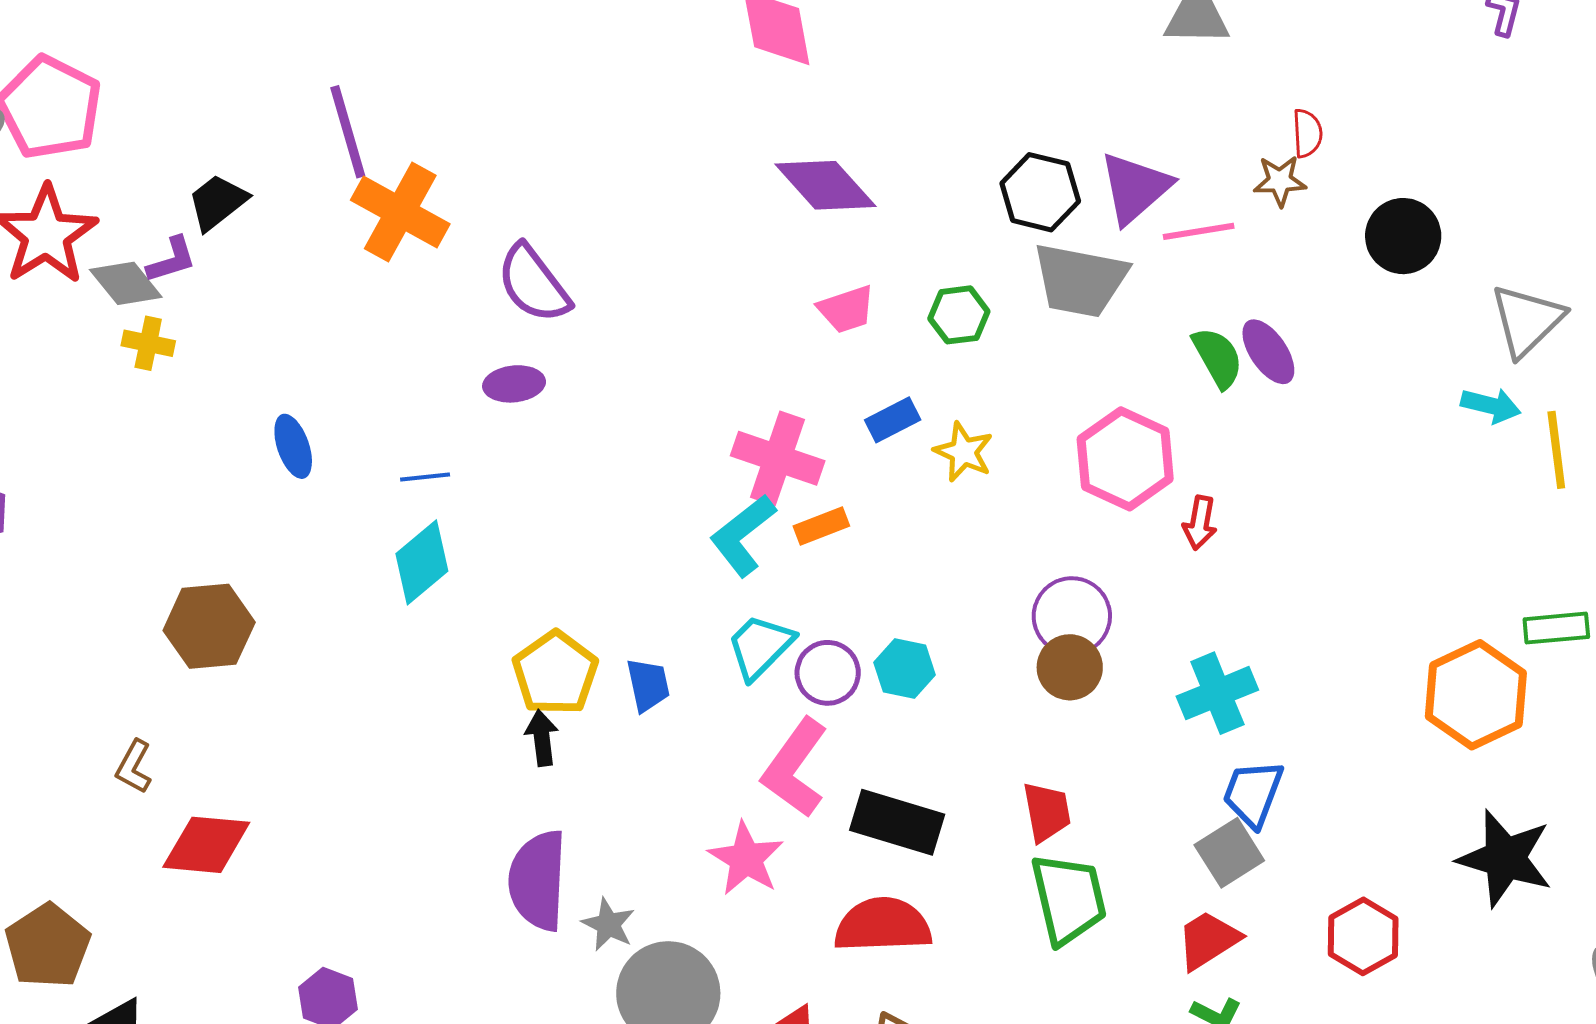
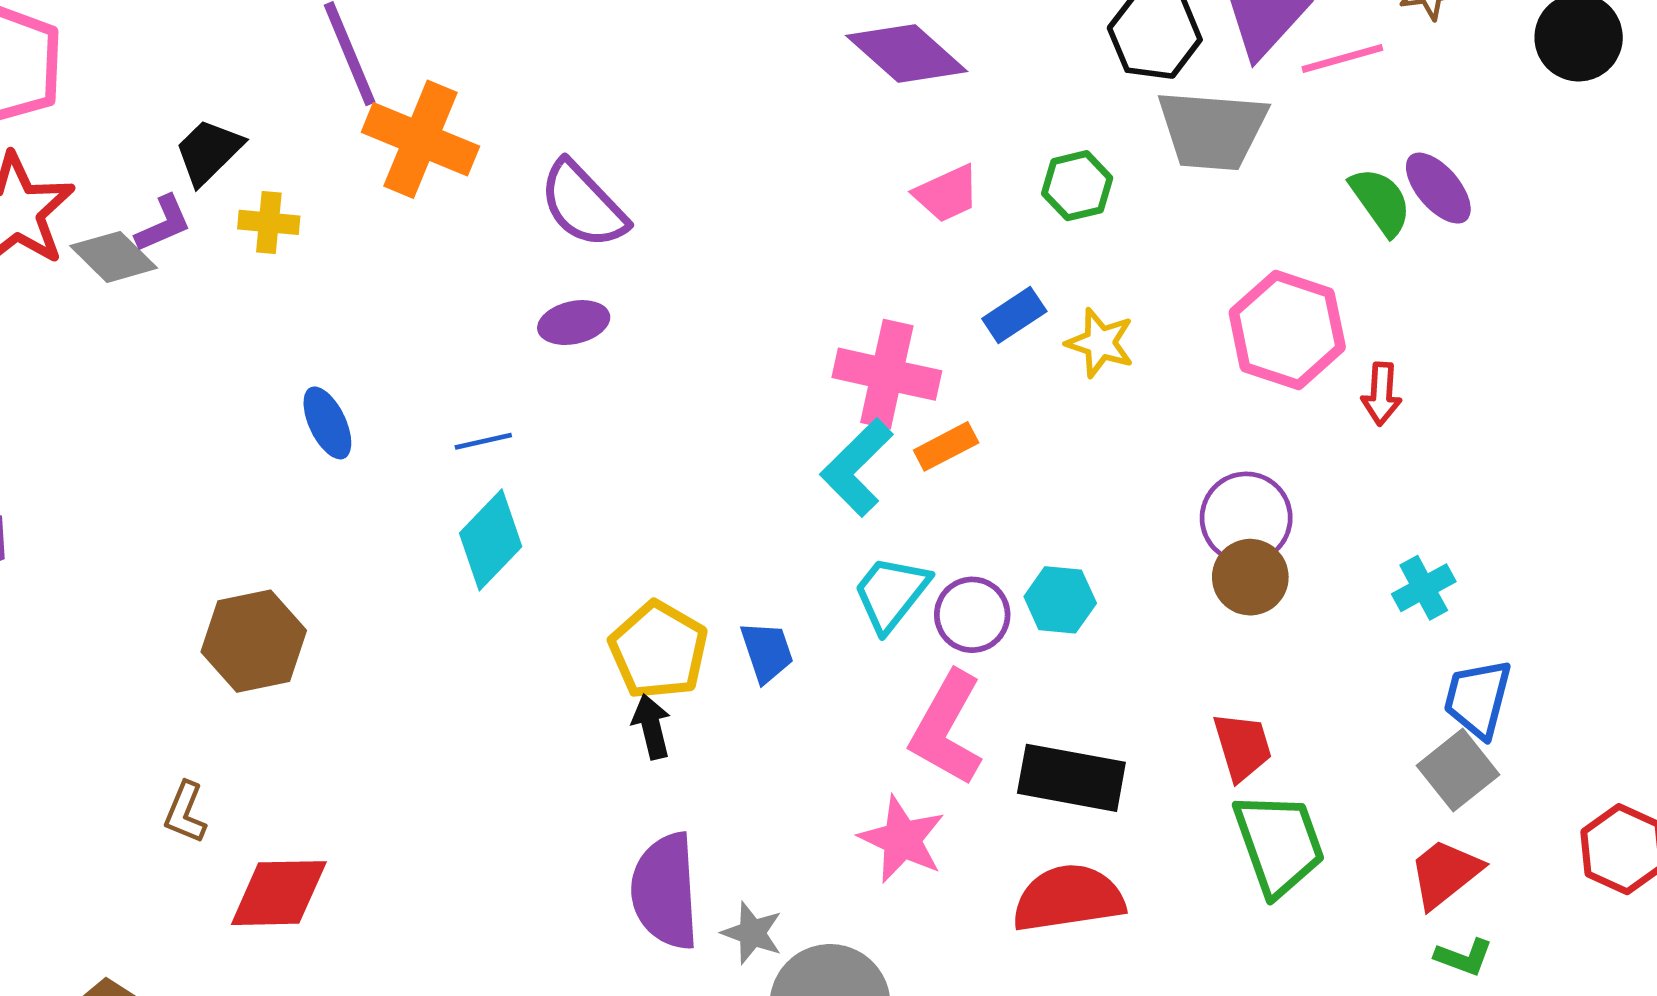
yellow cross: (148, 343) -> (269, 222), moved
cyan cross: (1217, 693) -> (1424, 588), size x0.7

